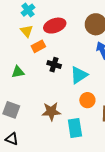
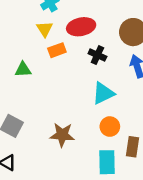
black cross: (54, 65) -> (97, 55), moved
green triangle: (18, 72) -> (23, 70), moved
cyan rectangle: (75, 128) -> (107, 162), moved

